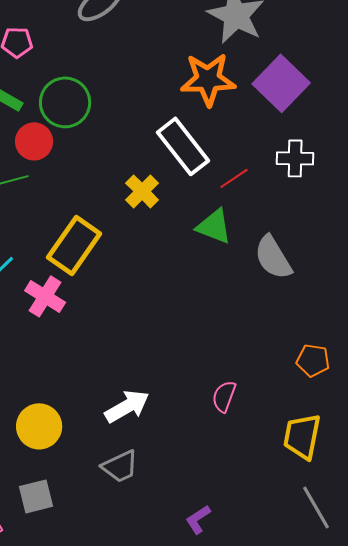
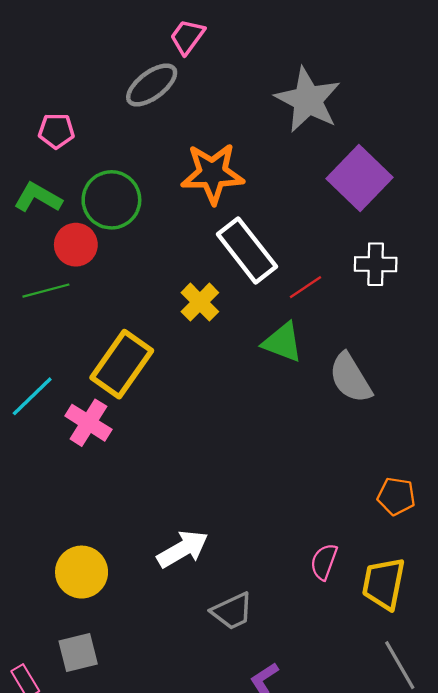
orange star: (208, 79) -> (213, 173), moved
pink semicircle: (224, 396) -> (324, 562), moved
gray trapezoid: (120, 466) -> (232, 611), moved

